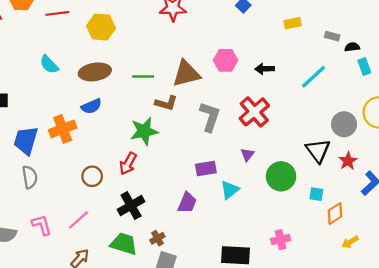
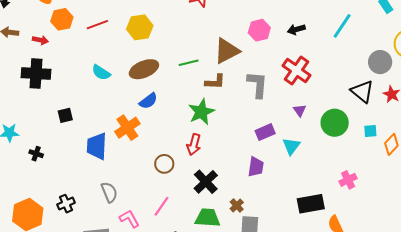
gray semicircle: (30, 177) -> (109, 192), moved

